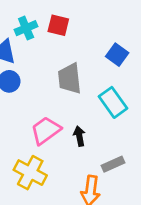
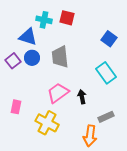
cyan cross: (26, 28) -> (44, 20), turned 35
gray trapezoid: (70, 79) -> (60, 57), moved

